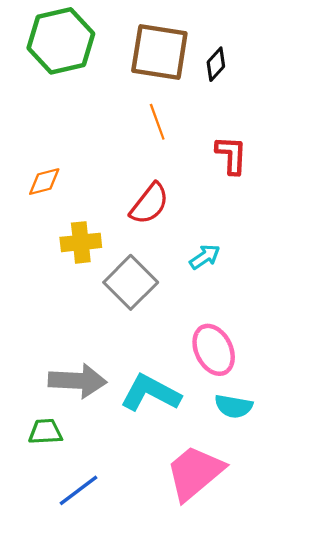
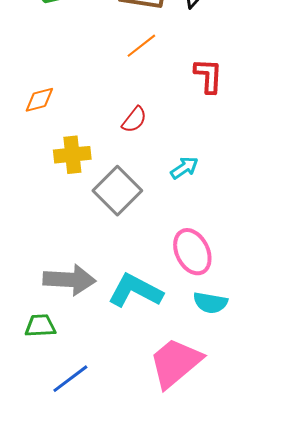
orange line: (157, 122) -> (141, 46), turned 72
red semicircle: (149, 204) -> (134, 120), size x0.7

